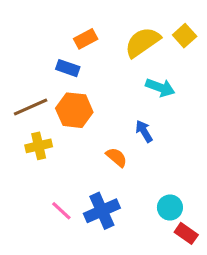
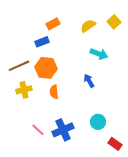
yellow semicircle: (142, 42) -> (88, 26), size x0.7
blue rectangle: (68, 68) -> (42, 42), turned -40
orange semicircle: (116, 157) -> (54, 92), moved, turned -136
cyan circle: (170, 208) -> (98, 122), moved

